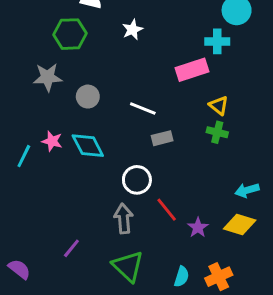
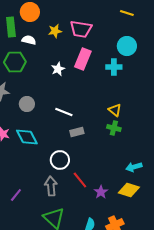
white star: (132, 30) -> (58, 69), moved
pink rectangle: (192, 70) -> (83, 59), moved, turned -50
purple line: (71, 248) -> (16, 195), moved

